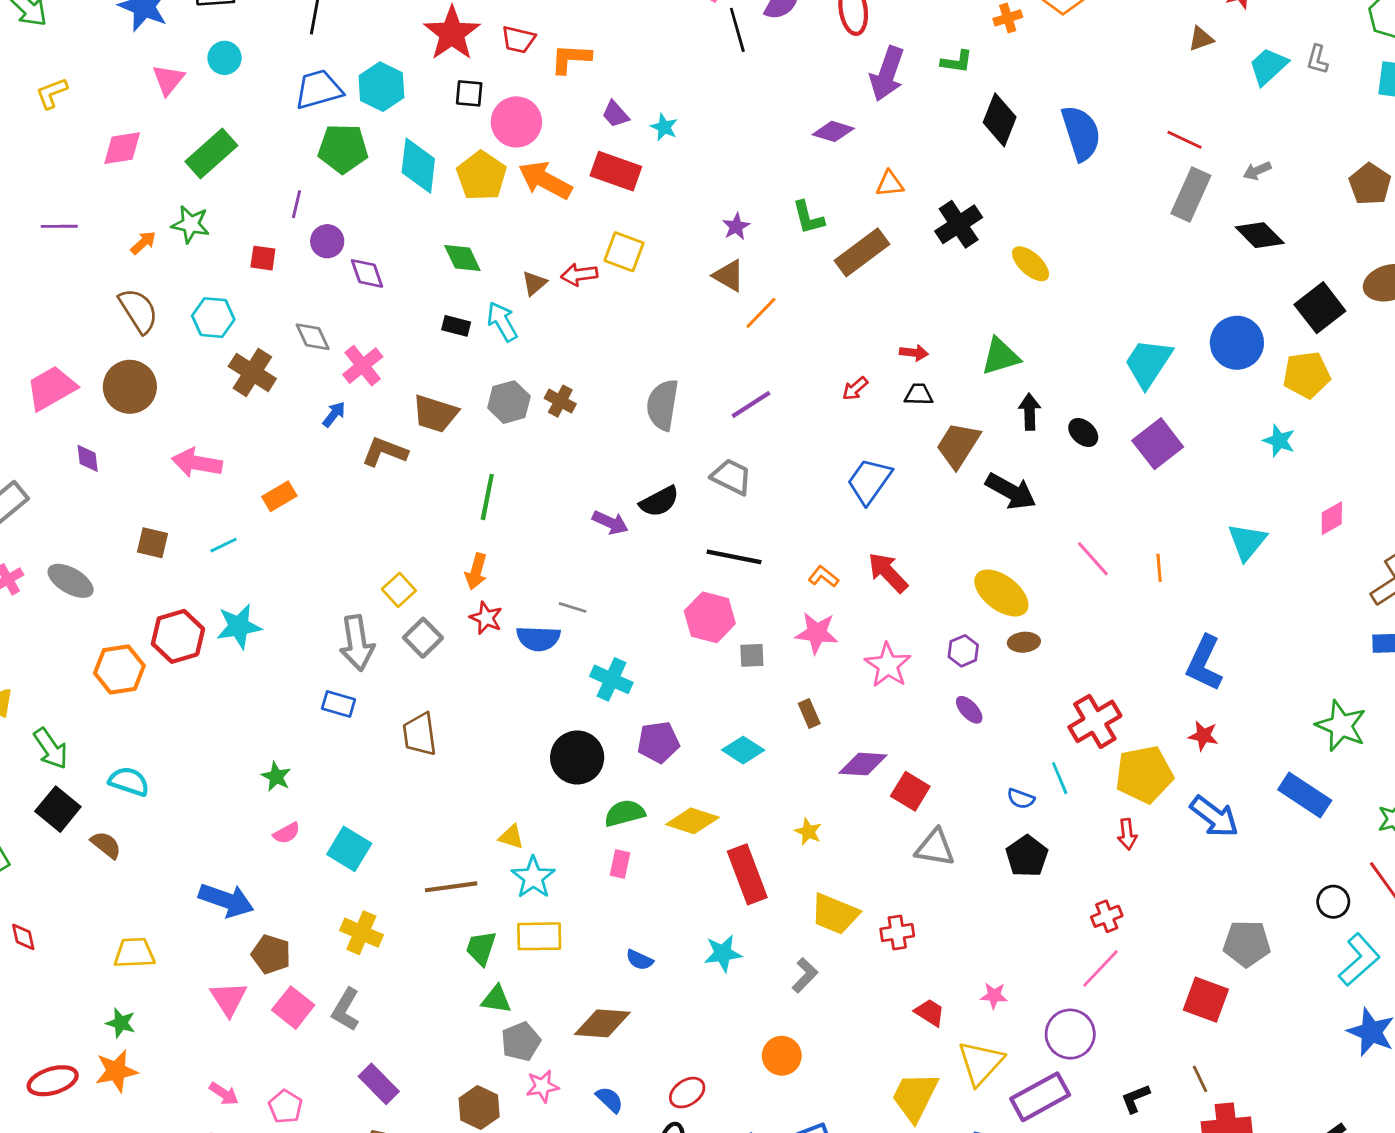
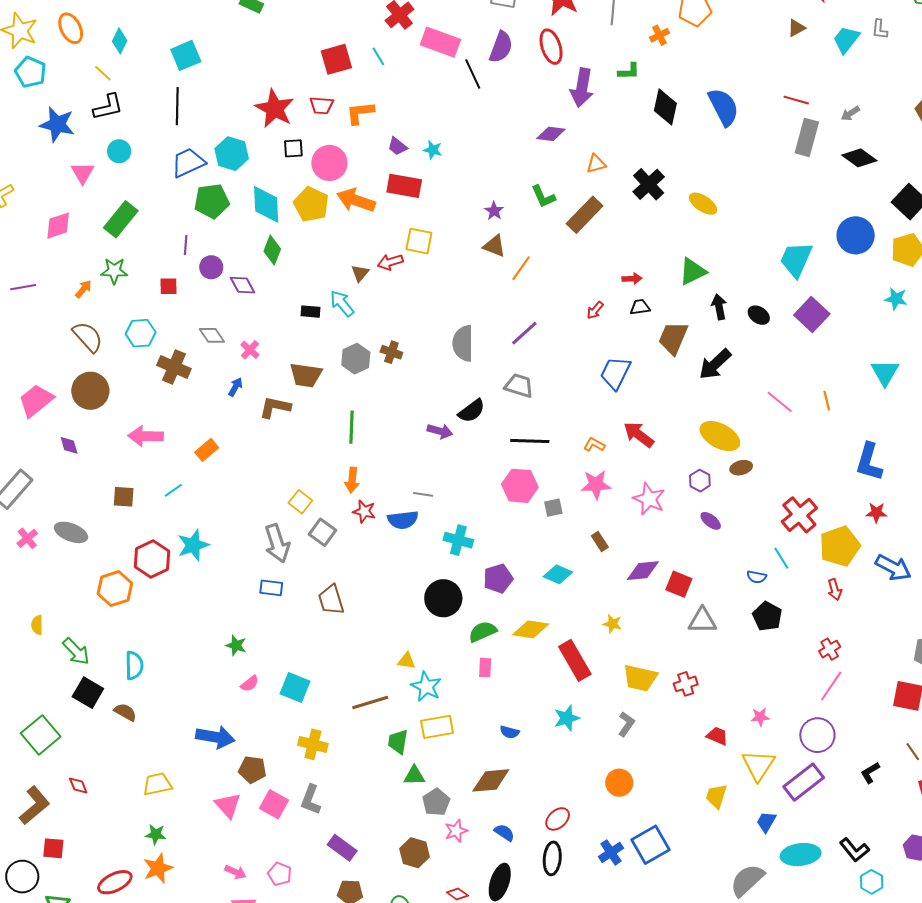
green diamond: (462, 258) -> (272, 250), moved, turned 56
pink cross: (363, 366) -> (250, 350), size x0.7
black arrow: (1011, 491) -> (715, 364), turned 117
cyan semicircle: (129, 781) -> (134, 665), turned 80
yellow trapezoid: (915, 1097) -> (716, 796), size x0.7

